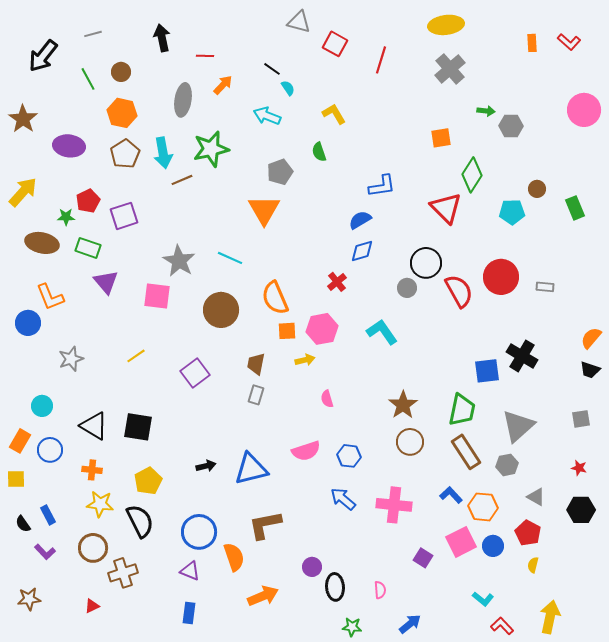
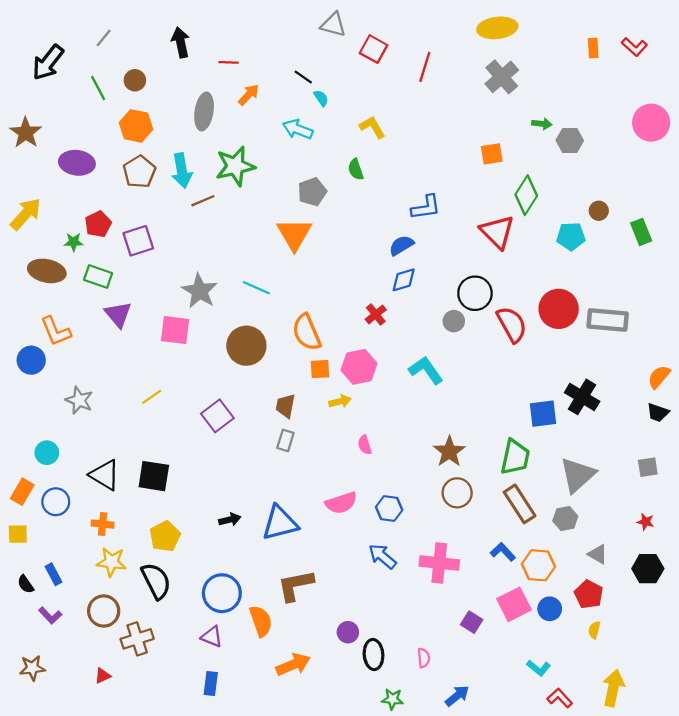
gray line: (93, 34) -> (104, 38), turned -36
gray rectangle: (545, 287) -> (608, 320), size x2.0
gray star: (71, 359) -> (79, 400), turned -30

